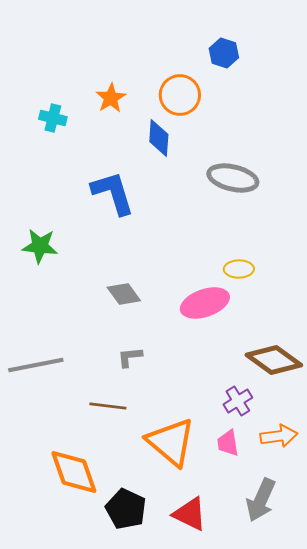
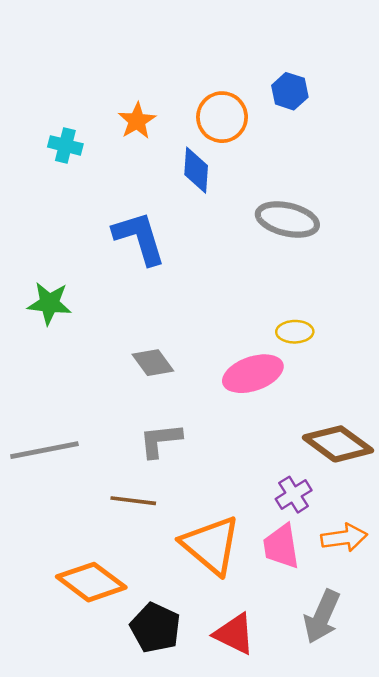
blue hexagon: (224, 53) -> (290, 91), moved
gray L-shape: (130, 357) -> (160, 440), size x1.4
pink trapezoid: (228, 443) -> (281, 546), size x1.4
orange diamond: (74, 472) -> (91, 582), turned -34

